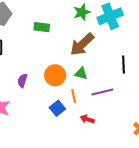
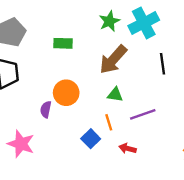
black line: (124, 64) -> (162, 64), moved
orange circle: (55, 75) -> (66, 93), moved

